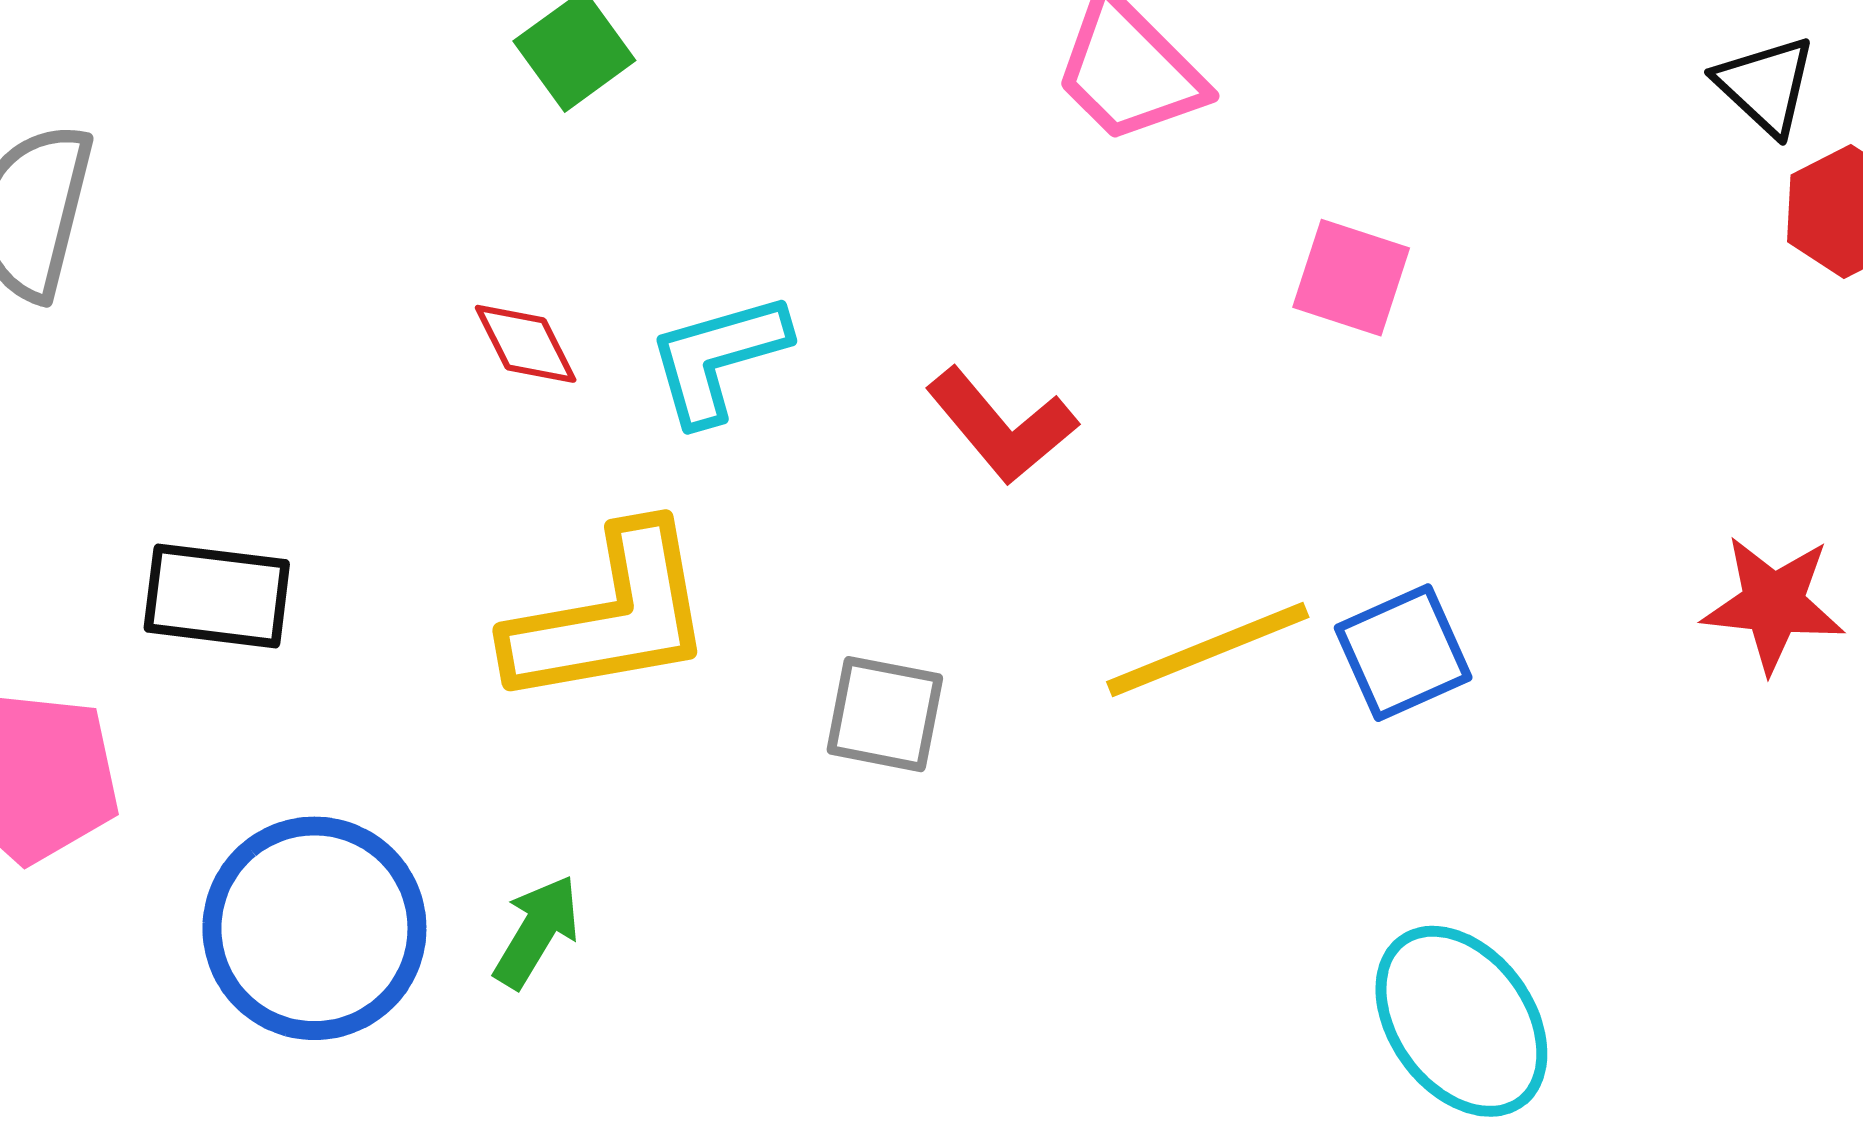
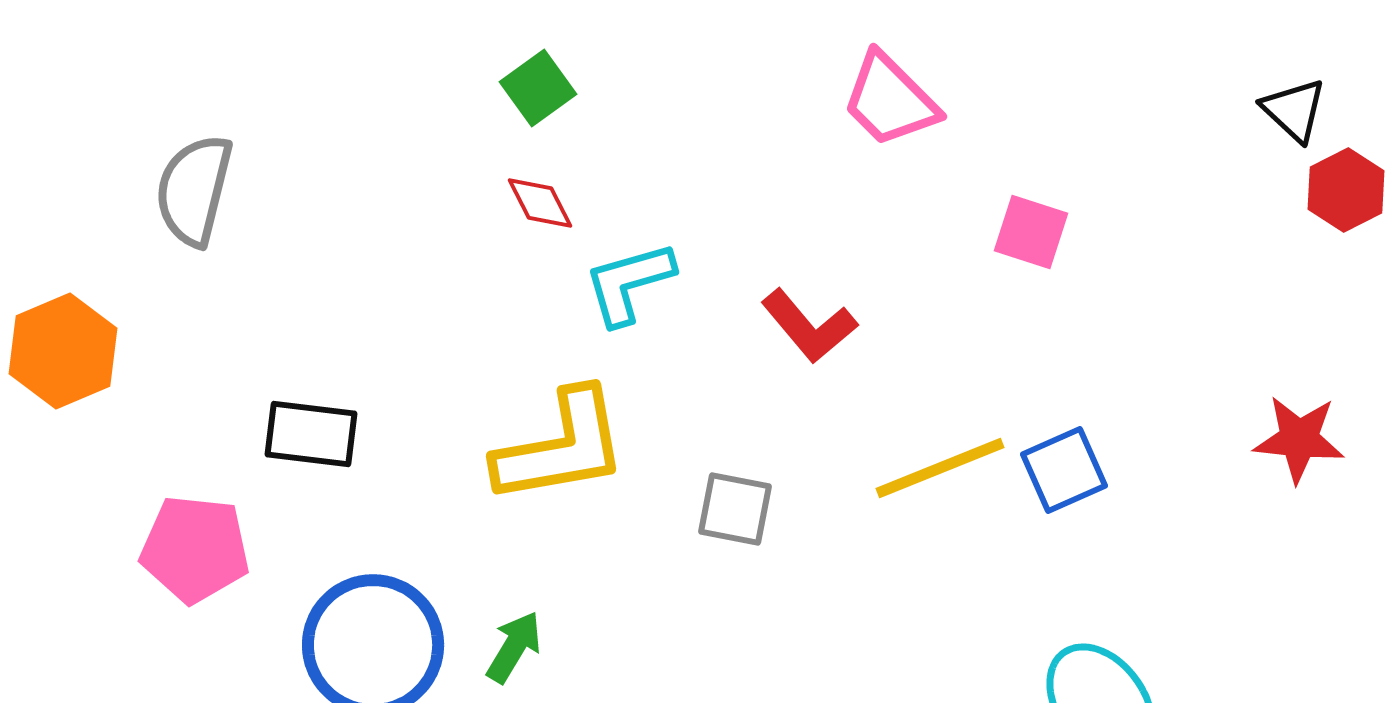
red diamond: (526, 344) -> (540, 203), moved

